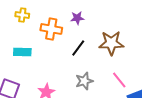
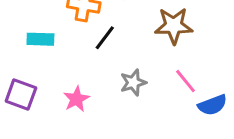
black line: (78, 48) -> (105, 38), moved

